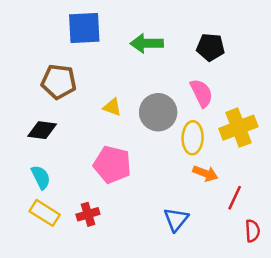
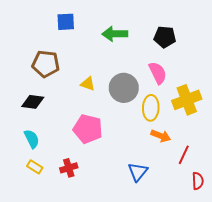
blue square: (84, 28) -> (66, 22), size x0.7
yellow rectangle: (45, 213) -> (35, 167), size x0.7

